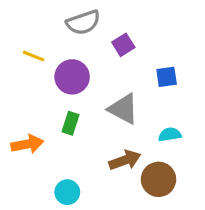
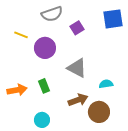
blue square: (167, 77) -> (113, 19), moved, size x1.5
green rectangle: (70, 123) -> (44, 86), moved, turned -40

